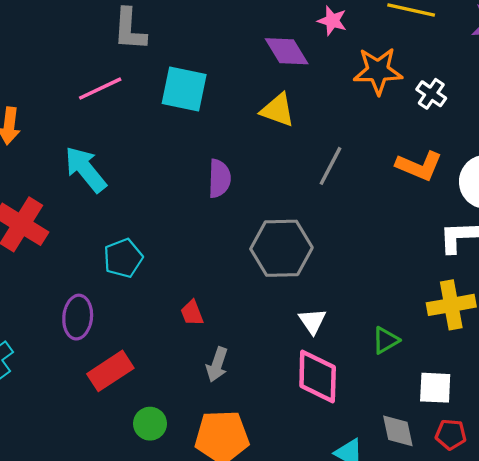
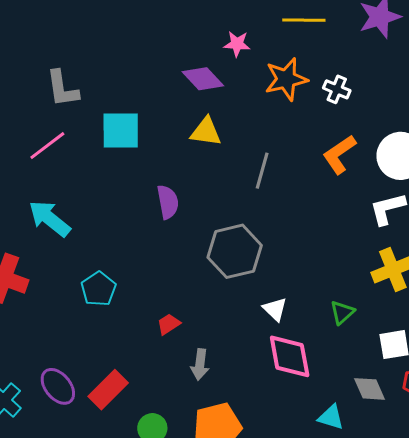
orange L-shape: (419, 166) -> (339, 154), turned 135
red trapezoid: (192, 313) -> (169, 324), turned 90
purple ellipse: (78, 317) -> (58, 386), moved, turned -33

